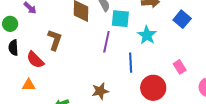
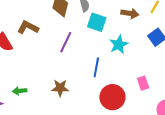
brown L-shape: (55, 40) -> (28, 27), turned -95
purple line: (106, 42) -> (66, 42), moved

